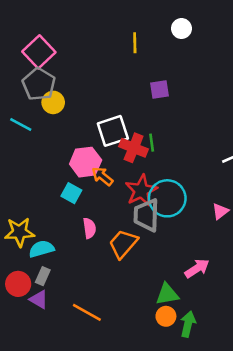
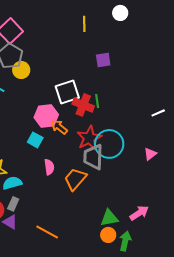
pink arrow: (197, 268) -> (139, 213), moved

